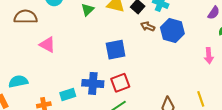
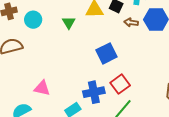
pink triangle: (47, 45) -> (42, 88), moved

